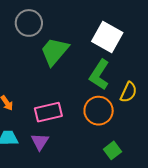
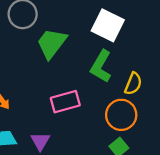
orange circle: (99, 111) -> (121, 115), moved
pink rectangle: (48, 112) -> (65, 102), moved

